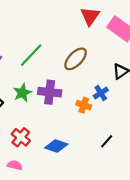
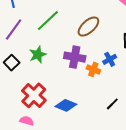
purple cross: (50, 92) -> (75, 57), moved
red cross: (21, 137) -> (34, 95), size x1.4

